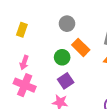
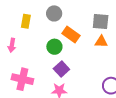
yellow rectangle: (22, 30) -> (26, 21), moved
pink arrow: (24, 63) -> (12, 45), moved

